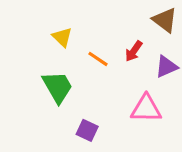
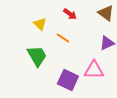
red arrow: (134, 51) -> (70, 14), moved, turned -88
purple square: (87, 130) -> (68, 80), moved, size x1.5

